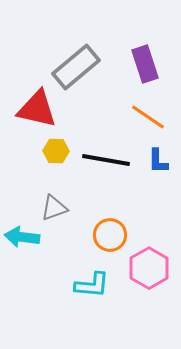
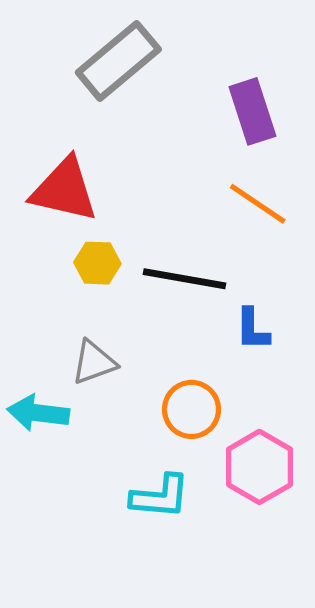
gray rectangle: (76, 67) -> (118, 61), moved
blue L-shape: (158, 161) -> (252, 329), moved

